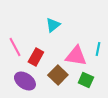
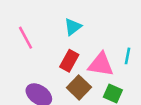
pink line: (15, 47) -> (25, 38), moved
red rectangle: (36, 57) -> (69, 61), moved

